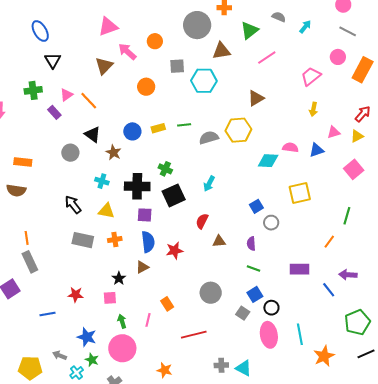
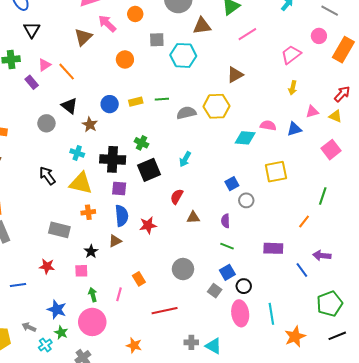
yellow triangle: (357, 136) -> (335, 116), turned 48
yellow triangle: (106, 211) -> (81, 183), size x1.4
gray rectangle: (83, 240) -> (59, 230), moved

